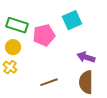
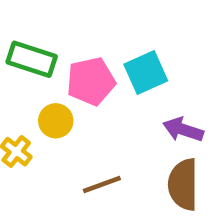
cyan square: (72, 20) -> (146, 72), moved
yellow circle: (13, 47) -> (56, 121), moved

